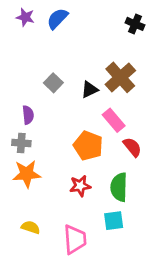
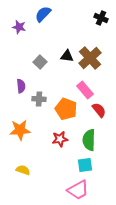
purple star: (25, 17) -> (19, 27), moved
black triangle: (90, 90) -> (67, 56), moved, turned 32
gray cross: (21, 143) -> (39, 99), moved
pink trapezoid: (75, 239) -> (78, 190), moved, turned 65

